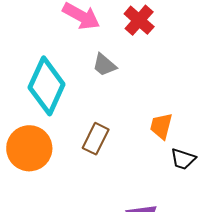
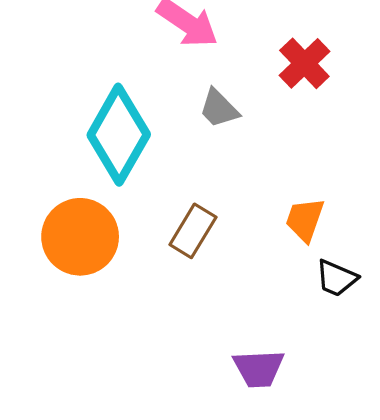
red cross: (139, 20) -> (304, 63), moved

